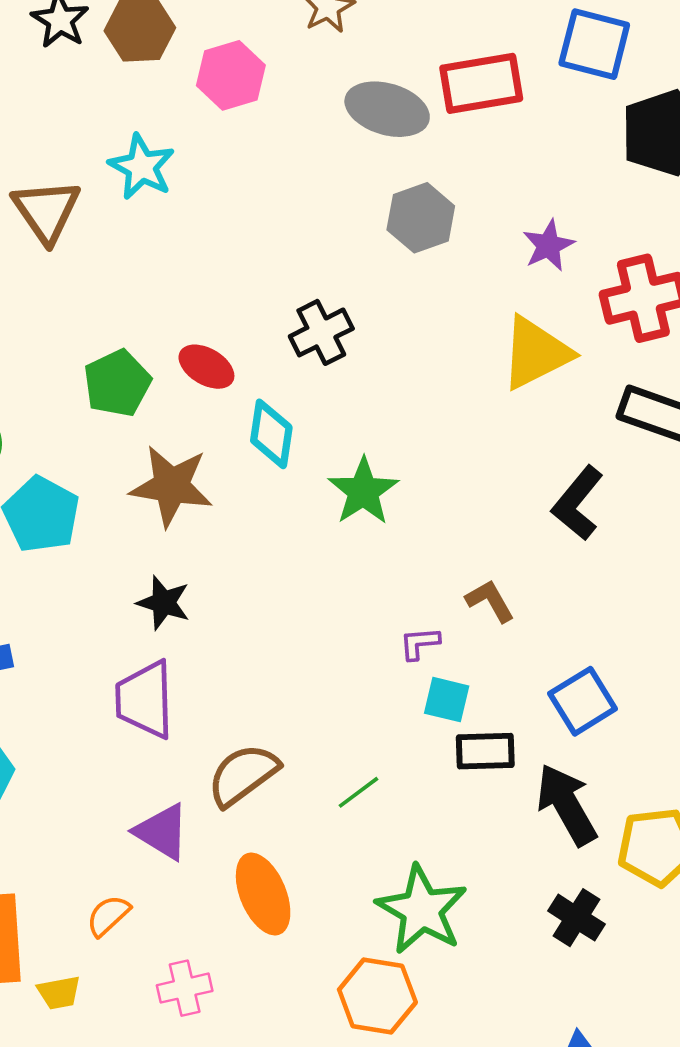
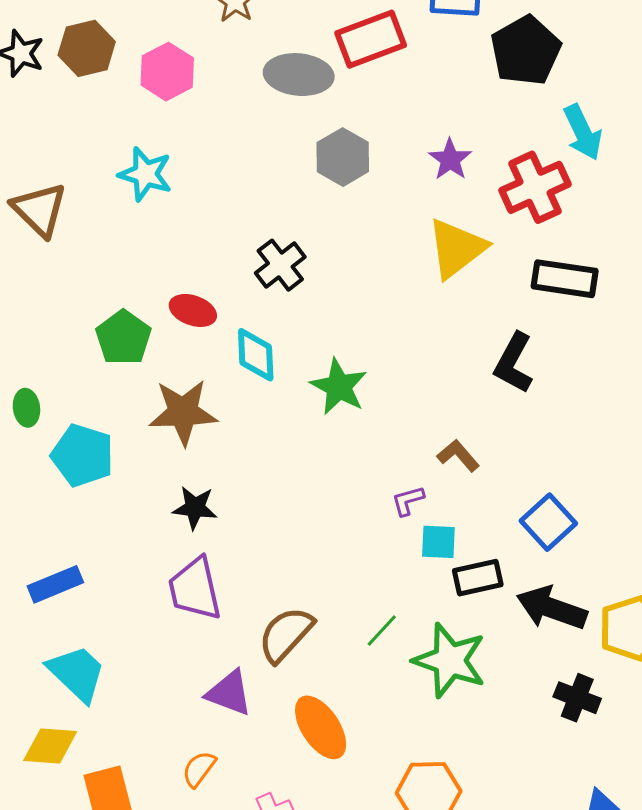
cyan star: (142, 167) -> (145, 174), moved
black arrow: (567, 805) -> (552, 608), turned -30
green star: (422, 910) -> (450, 660), moved

